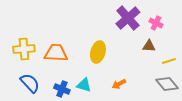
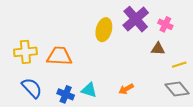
yellow ellipse: (98, 52) -> (104, 30), moved

